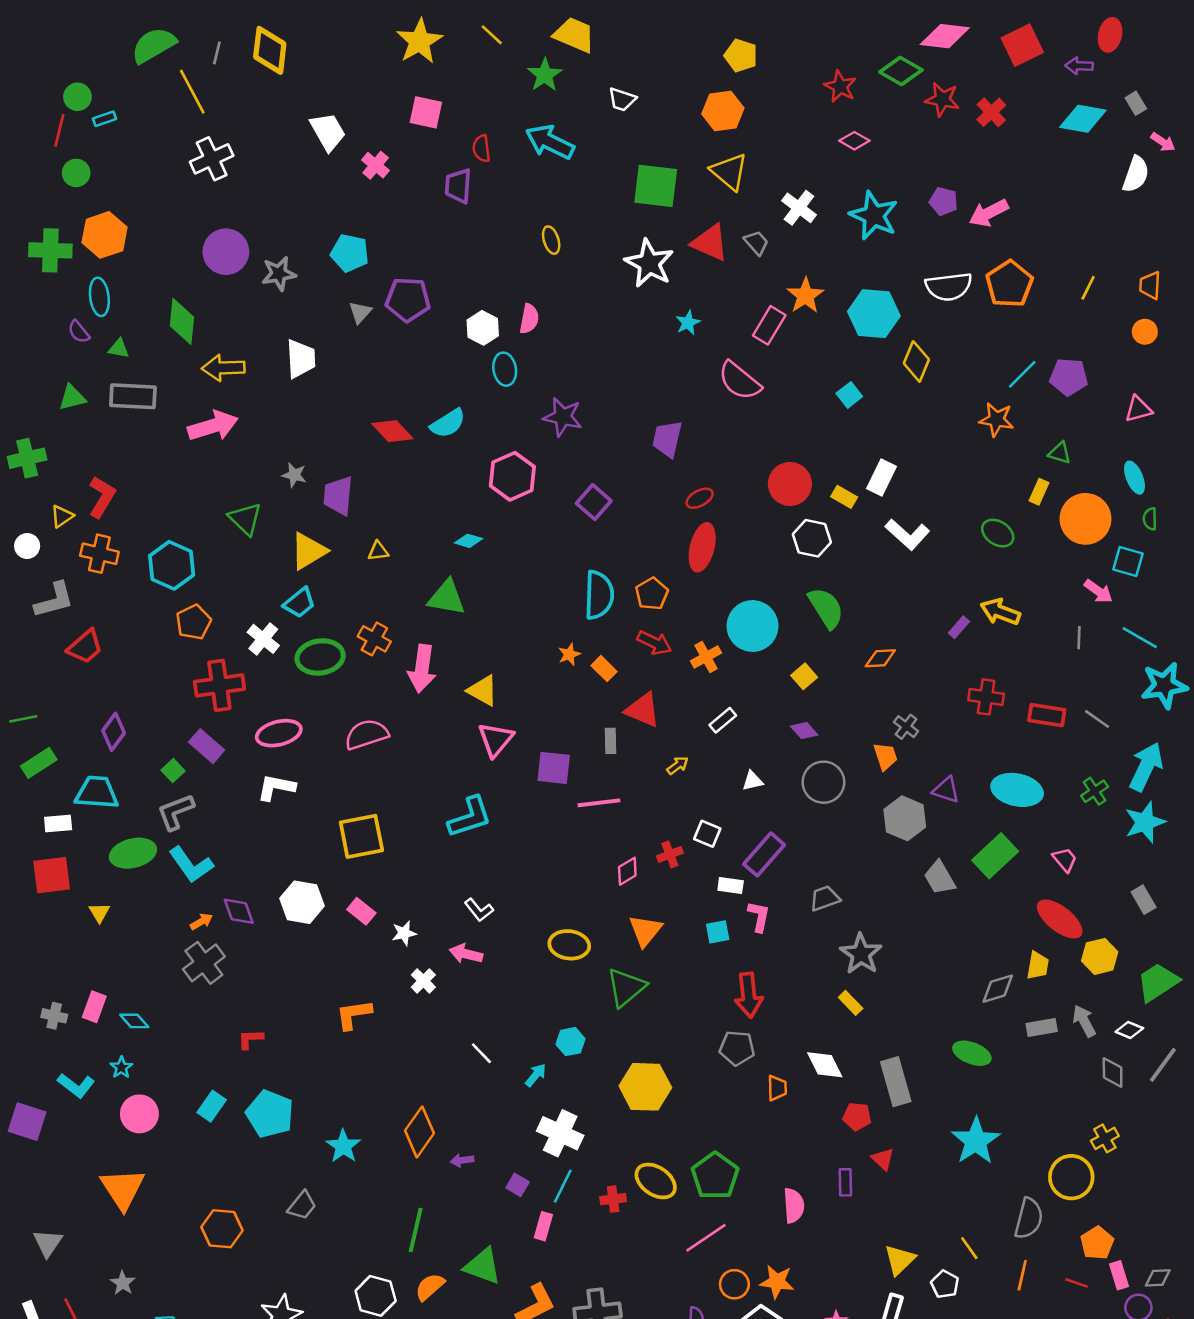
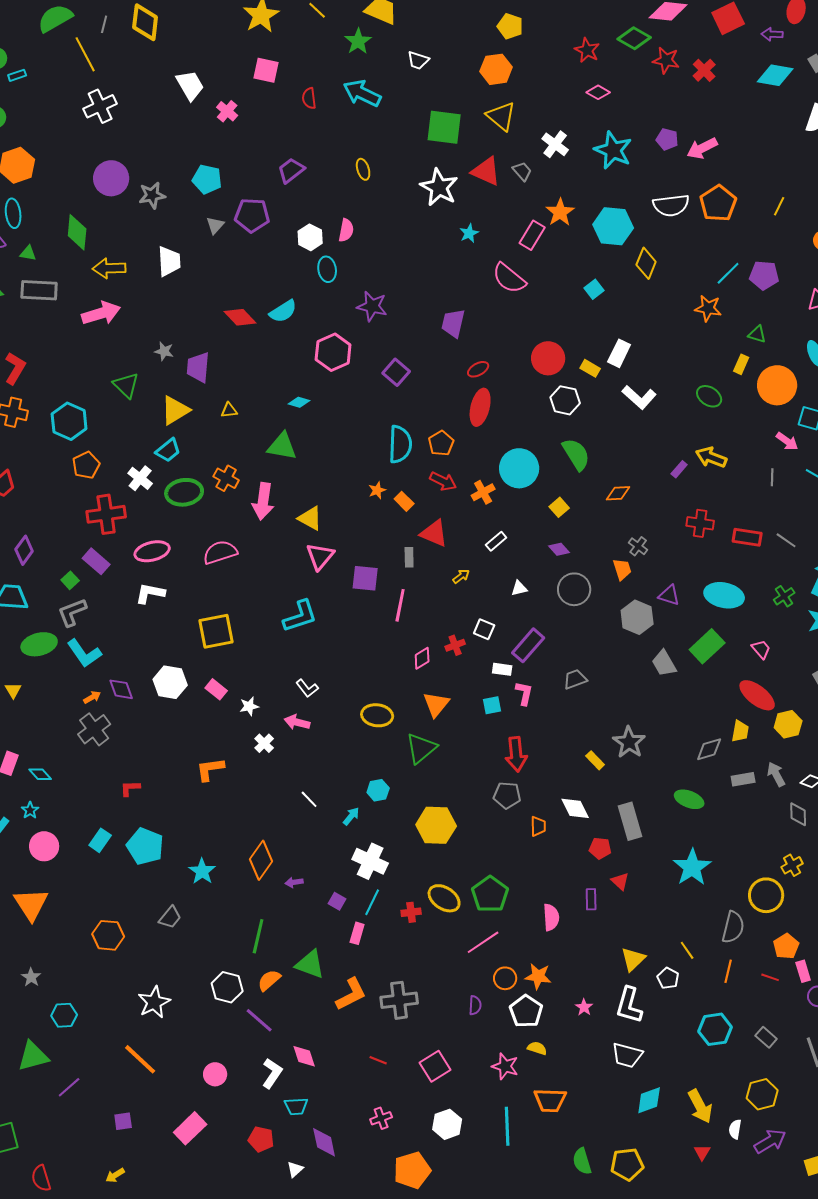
purple trapezoid: (458, 186) -> (291, 170), moved, turned 48
pink line: (599, 803) -> (400, 605), turned -72
gray star: (861, 954) -> (629, 742), moved

